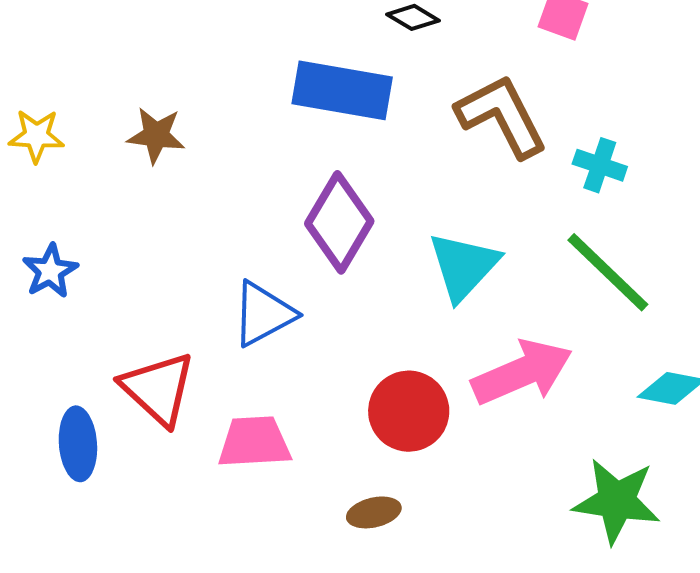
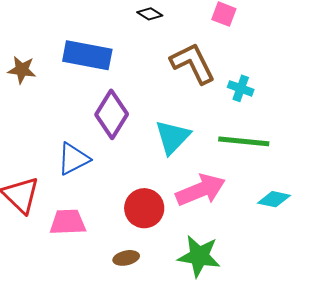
blue rectangle: (342, 90) -> (87, 55), moved
green line: (608, 272) -> (244, 141), turned -39
green star: (617, 501) -> (199, 256), moved

